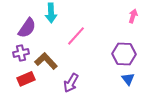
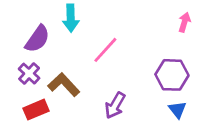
purple cross: (21, 53) -> (29, 74), turned -35
purple arrow: (71, 83) -> (115, 105), moved

